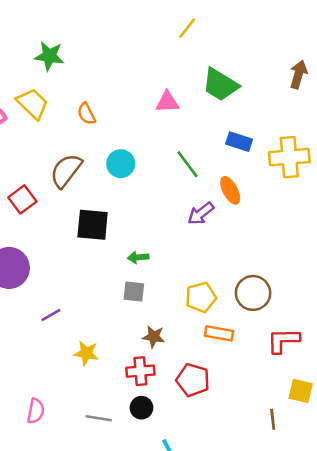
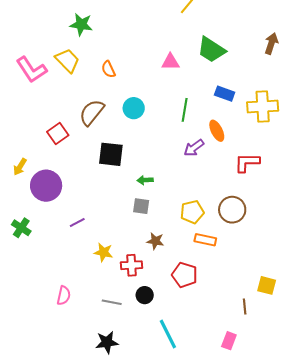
green line: (187, 164) -> (185, 110), turned 45
red L-shape: (283, 340) -> (247, 163), moved
red cross: (140, 371) -> (131, 265), moved

